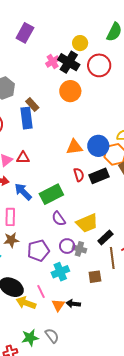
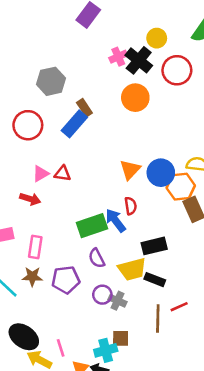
blue rectangle: (27, 118) -> (74, 124), turned 40
orange triangle: (74, 147) -> (130, 170), turned -48
black rectangle: (99, 176) -> (154, 246), moved
blue arrow: (23, 192) -> (116, 220), moved
black rectangle: (105, 238) -> (155, 280), moved, turned 56
purple pentagon: (38, 251) -> (66, 280), moved
cyan cross: (60, 272) -> (106, 350), moved
brown square: (95, 277) -> (121, 338), moved

